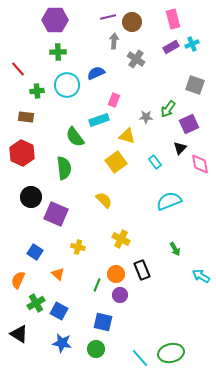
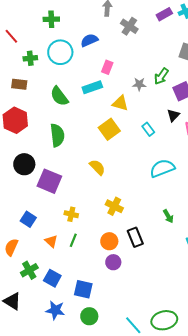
green semicircle: (75, 137) -> (59, 96), moved
green line: (97, 285) -> (73, 240), moved
blue square: (103, 322) -> (83, 289), moved

